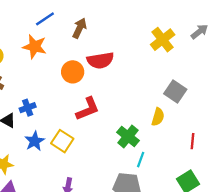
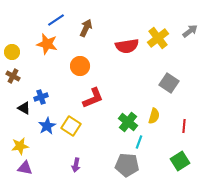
red semicircle: (100, 60) -> (127, 46), moved
yellow semicircle: (158, 117) -> (154, 116), moved

